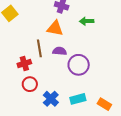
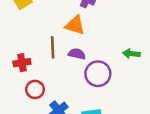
green arrow: (87, 21) -> (131, 54), moved
red cross: (24, 63) -> (22, 63), moved

